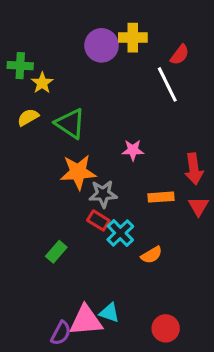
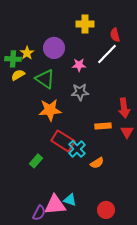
purple circle: (102, 45) -> (54, 48), moved
red semicircle: (180, 55) -> (115, 35), turned 128
green cross: (20, 66) -> (13, 59), moved
white line: (167, 84) -> (107, 54), turned 70
pink star: (133, 150) -> (79, 65), moved
gray star: (103, 194) -> (80, 92), moved
red rectangle: (98, 220) -> (63, 141), size x1.6

